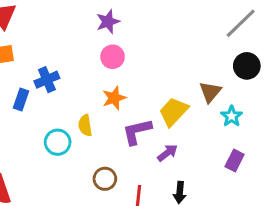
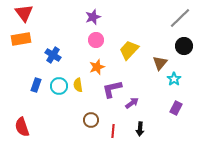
blue cross: (47, 80) -> (53, 55), turned -35
blue rectangle: (21, 99) -> (36, 85), moved
yellow trapezoid: (174, 112) -> (129, 50), moved
cyan circle: (58, 142) -> (59, 86), moved

